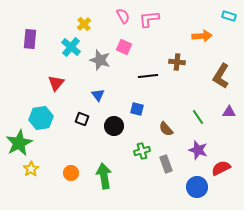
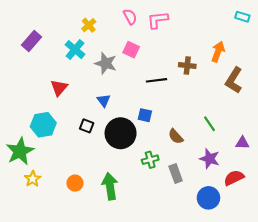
orange arrow: (202, 36) -> (218, 52), moved, turned -66
purple rectangle: (30, 39) -> (32, 41), turned 36
purple triangle: (229, 112) -> (242, 143), moved
black circle: (114, 126) -> (121, 133), size x1.5

